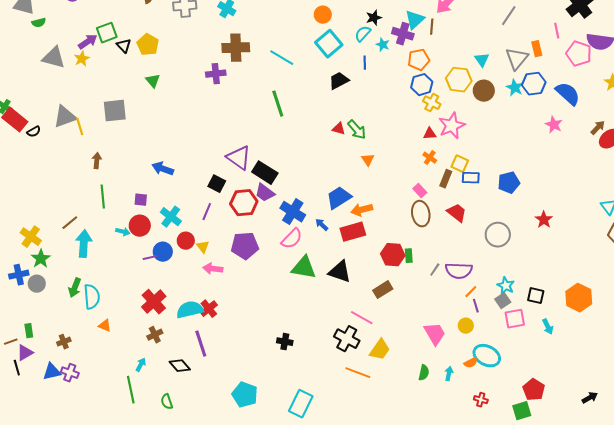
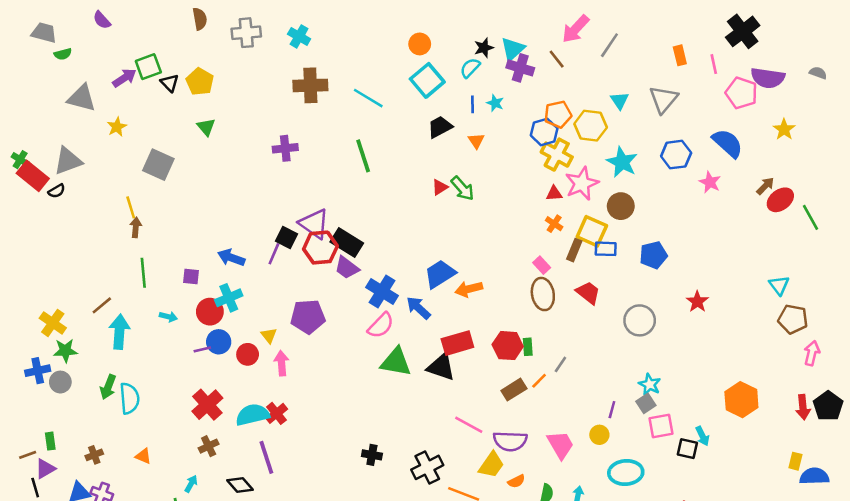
gray line: (509, 16) -> (609, 45), moved
cyan triangle: (415, 20) -> (513, 49), moved
brown line: (432, 27) -> (557, 59), turned -42
cyan star: (383, 45) -> (495, 103), moved
orange rectangle: (537, 49) -> (680, 55), moved
yellow star: (82, 59) -> (117, 127), moved
orange pentagon: (419, 60) -> (558, 114), moved
purple cross: (216, 74) -> (285, 148), moved
blue hexagon: (534, 84) -> (676, 155), moved
cyan star: (515, 88) -> (622, 162), moved, size x1.4
brown circle: (484, 91) -> (621, 206), moved
yellow cross: (432, 103) -> (557, 155), size x1.4
gray square: (115, 111) -> (158, 165), turned 30
gray triangle: (65, 117) -> (68, 161), moved
yellow line: (80, 127) -> (131, 207), moved
red triangle: (339, 129) -> (440, 187), turned -48
orange triangle: (368, 160) -> (476, 141), moved
yellow square: (460, 164) -> (592, 231), size x1.4
blue arrow: (163, 169) -> (231, 258), moved
black square: (217, 184) -> (287, 237), moved
red hexagon: (244, 203) -> (320, 248), moved
purple line: (207, 212) -> (274, 254), moved
cyan cross: (171, 217) -> (229, 298), turned 30
blue arrow: (322, 225) -> (418, 308), size x1.5
red circle: (140, 226) -> (210, 312), moved
red rectangle: (353, 232) -> (457, 343), moved
red circle: (186, 241) -> (248, 354), moved
purple pentagon: (245, 246) -> (308, 317), moved
green star: (41, 259) -> (65, 351), turned 30
pink arrow: (213, 269) -> (281, 363), turned 78
purple semicircle: (459, 271) -> (510, 441), moved
brown rectangle: (383, 290) -> (514, 390), moved
orange line: (471, 292) -> (539, 381), moved
black square: (536, 296) -> (687, 449), moved
purple line: (476, 306) -> (612, 410), turned 32
orange triangle: (105, 326) -> (143, 456), moved
black cross: (347, 339) -> (427, 467), moved, turned 35
cyan ellipse: (487, 356) -> (626, 472), turned -32
orange semicircle: (471, 363) -> (516, 481), moved

